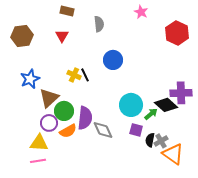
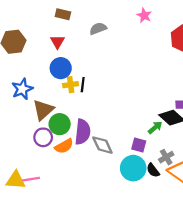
gray semicircle: (99, 24) -> (98, 29), turned -105
blue circle: (113, 60) -> (61, 68), moved
yellow cross: (74, 75) -> (71, 85), turned -32
black line: (85, 75) -> (83, 85), turned 32
cyan circle: (131, 105) -> (133, 168), moved
black semicircle: (150, 140) -> (153, 170), moved, turned -48
yellow triangle: (39, 143) -> (16, 180), moved

